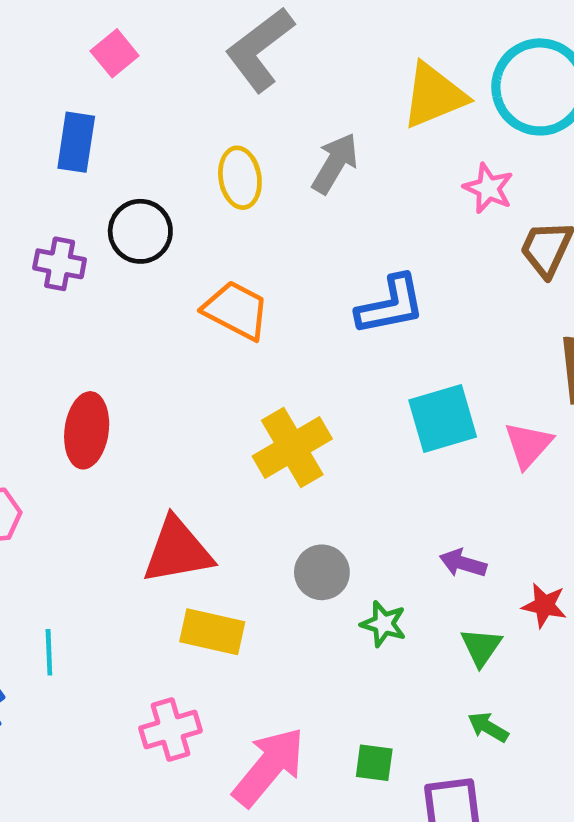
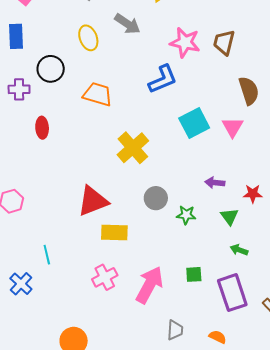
gray arrow: (335, 163) -> (127, 24), turned 104
pink star: (488, 188) -> (185, 42), moved, size x1.4
red ellipse: (87, 430) -> (42, 128), moved, size x0.7

